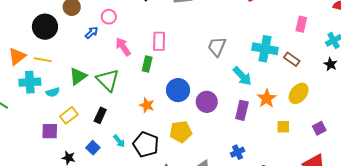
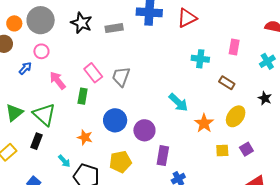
pink rectangle: (159, 41) -> (93, 73), turned -36
gray trapezoid: (217, 47) -> (121, 77), moved
cyan cross: (265, 49) -> (200, 59), moved, size x0.7
black star: (331, 64) -> (265, 98), moved
purple rectangle: (242, 110) -> (163, 156), moved
black rectangle: (100, 115) -> (37, 141), moved
purple square: (319, 128) -> (246, 149), moved
cyan arrow: (119, 141) -> (64, 161), moved

